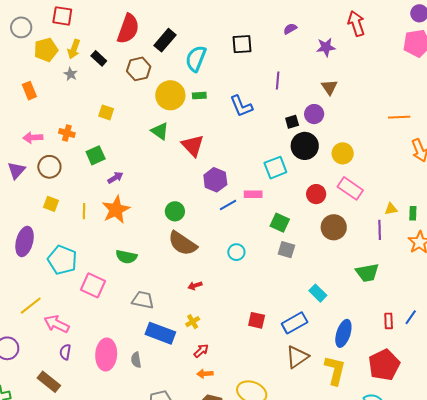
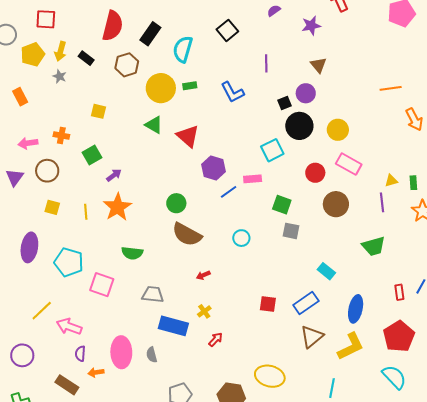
black square: (242, 44) -> (227, 30), turned -30
yellow L-shape: (335, 370) -> (351, 346), turned 56
orange arrow: (205, 374) -> (96, 372), moved

